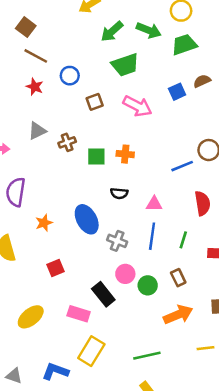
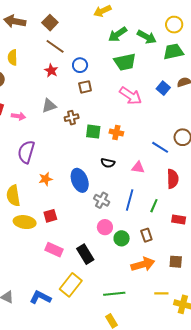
blue square: (177, 92) -> (163, 88), turned -32
brown square: (95, 102) -> (85, 87), moved
blue line: (182, 166) -> (160, 147), turned 48
pink triangle: (154, 204) -> (138, 167), moved
black rectangle: (103, 294) -> (85, 254), moved
pink rectangle: (79, 314) -> (54, 250), moved
yellow ellipse: (31, 317) -> (25, 222), moved, turned 40

